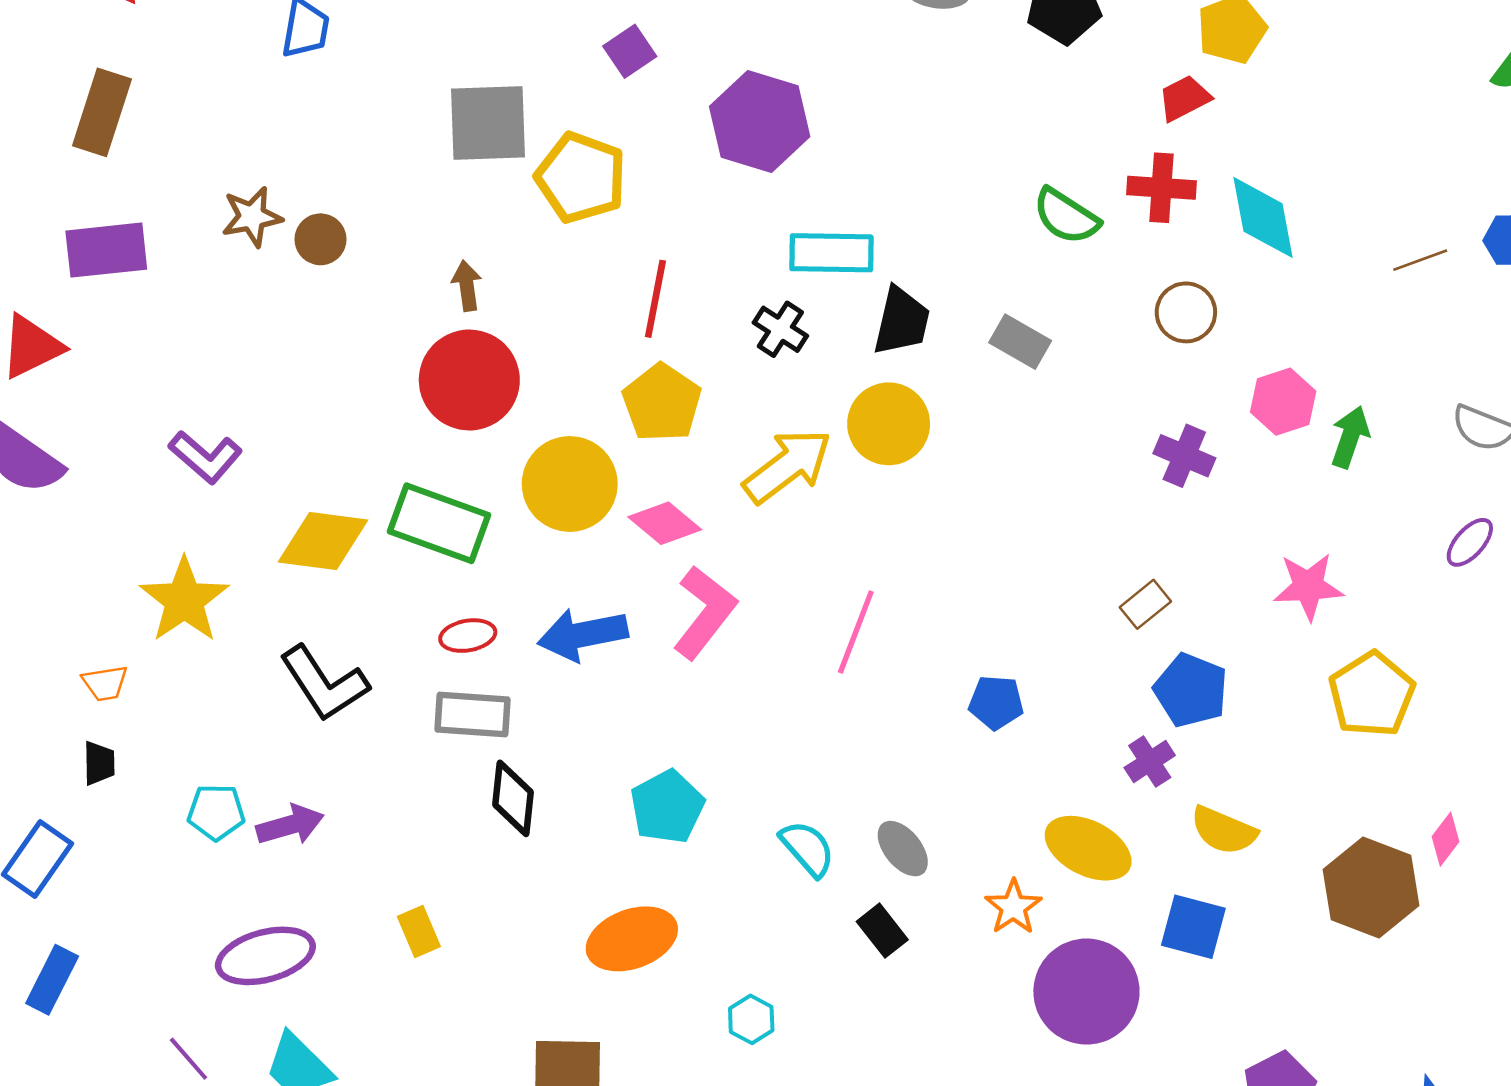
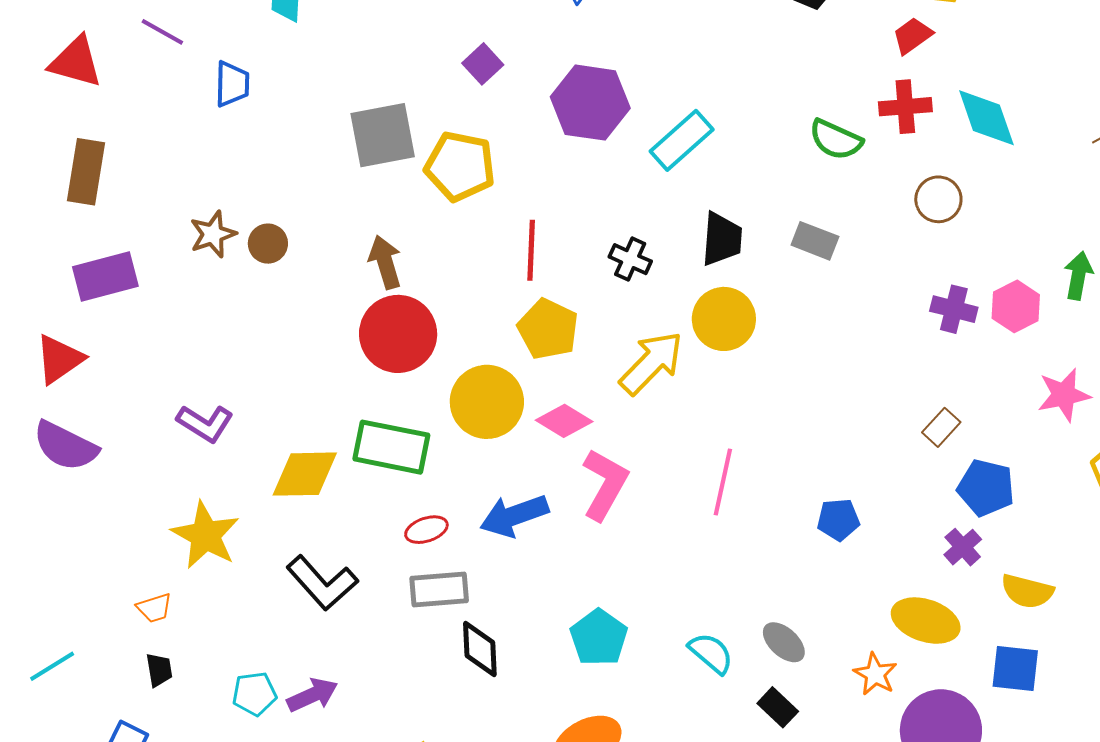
cyan rectangle: (831, 253) -> (682, 140), moved, turned -34
brown arrow: (467, 286) -> (385, 262), size x1.4
pink hexagon: (1283, 402) -> (1016, 306), moved

